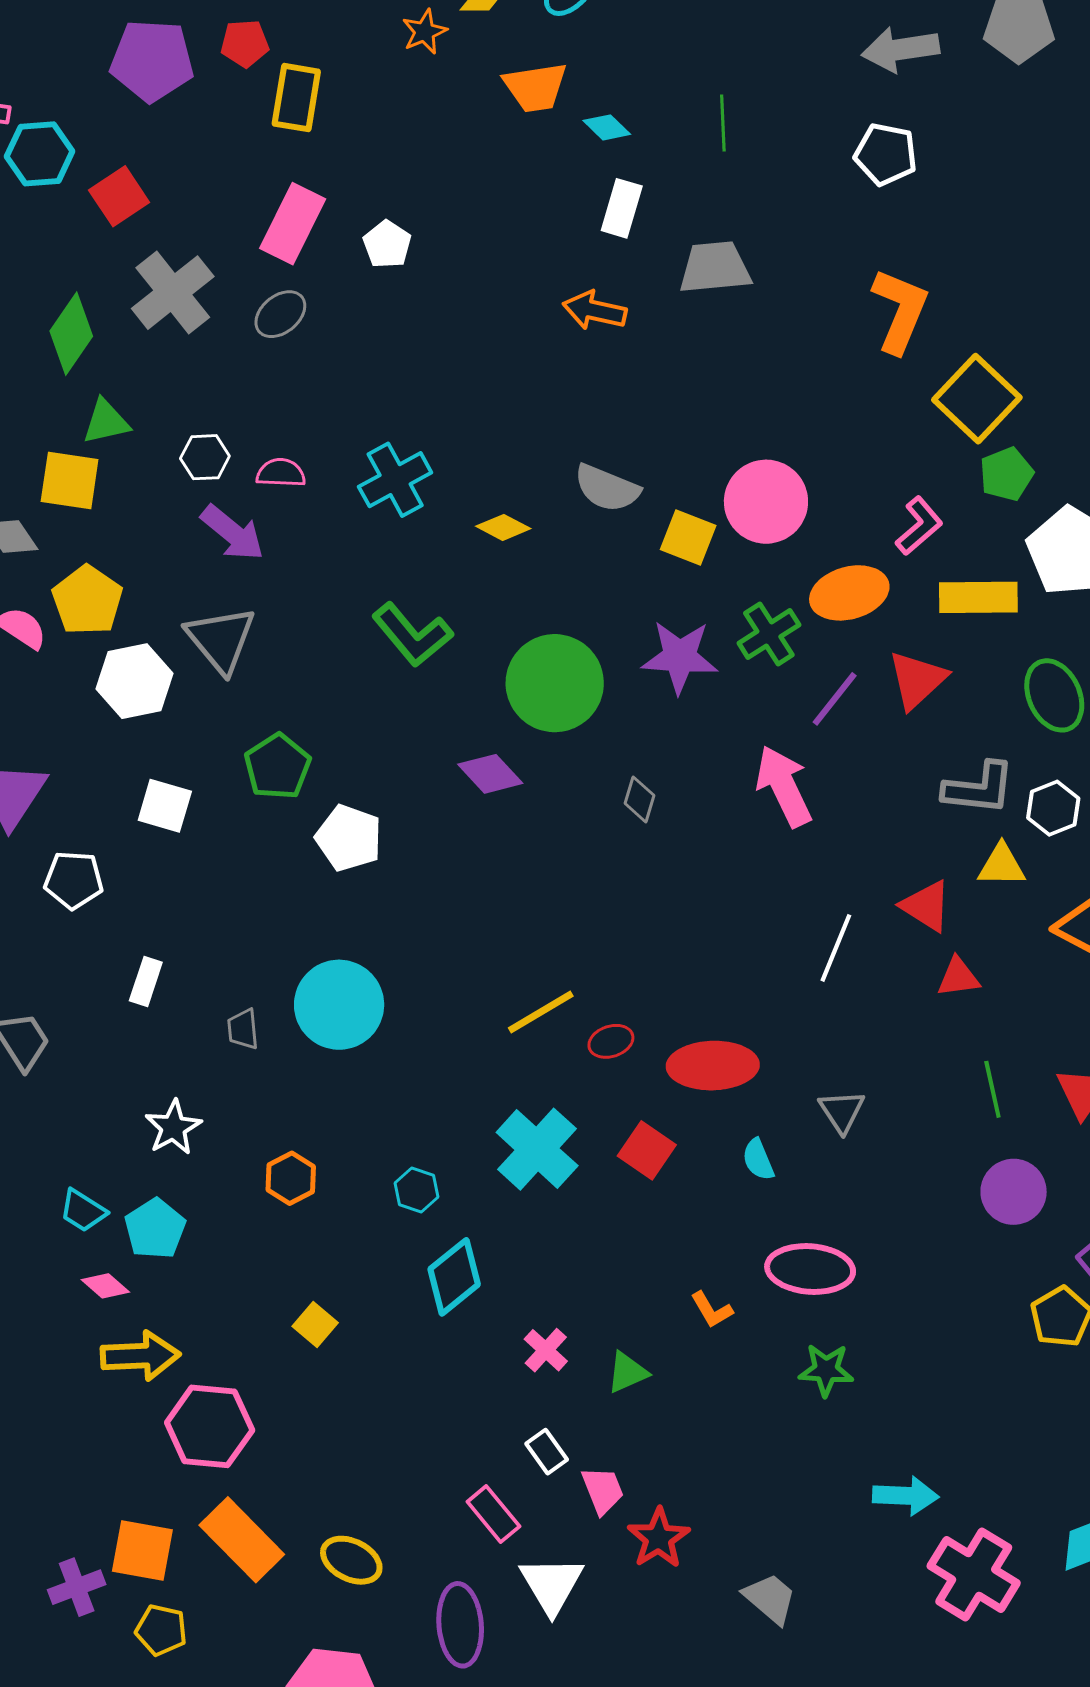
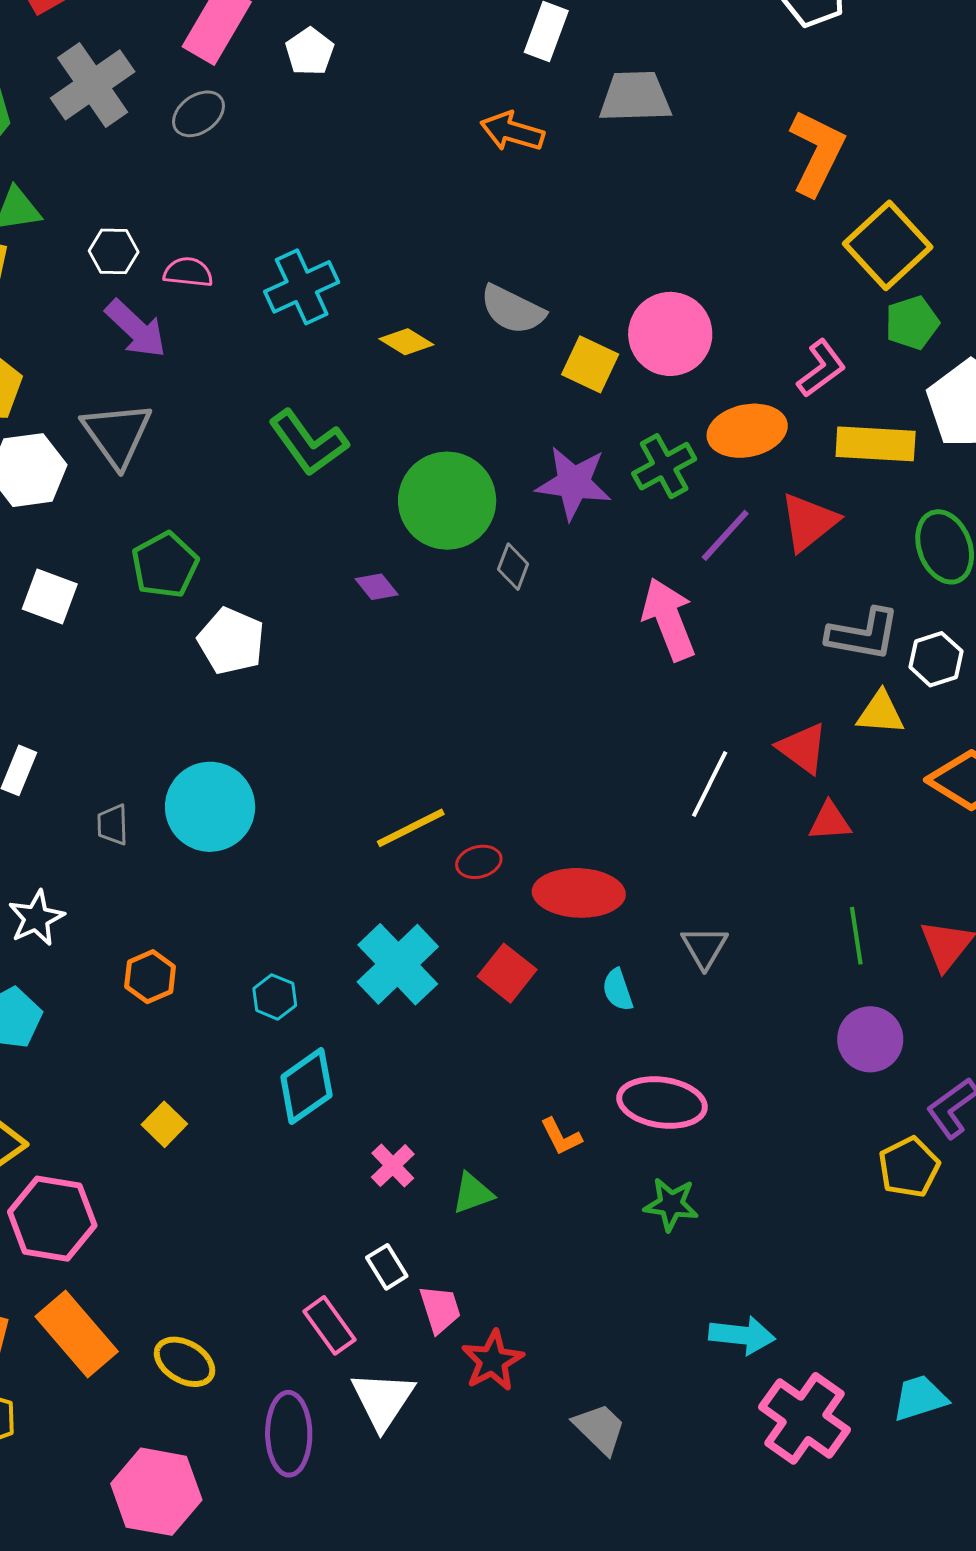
purple diamond: (490, 774) -> (377, 587), size x0.7
gray diamond: (639, 799) -> (513, 567), moved

